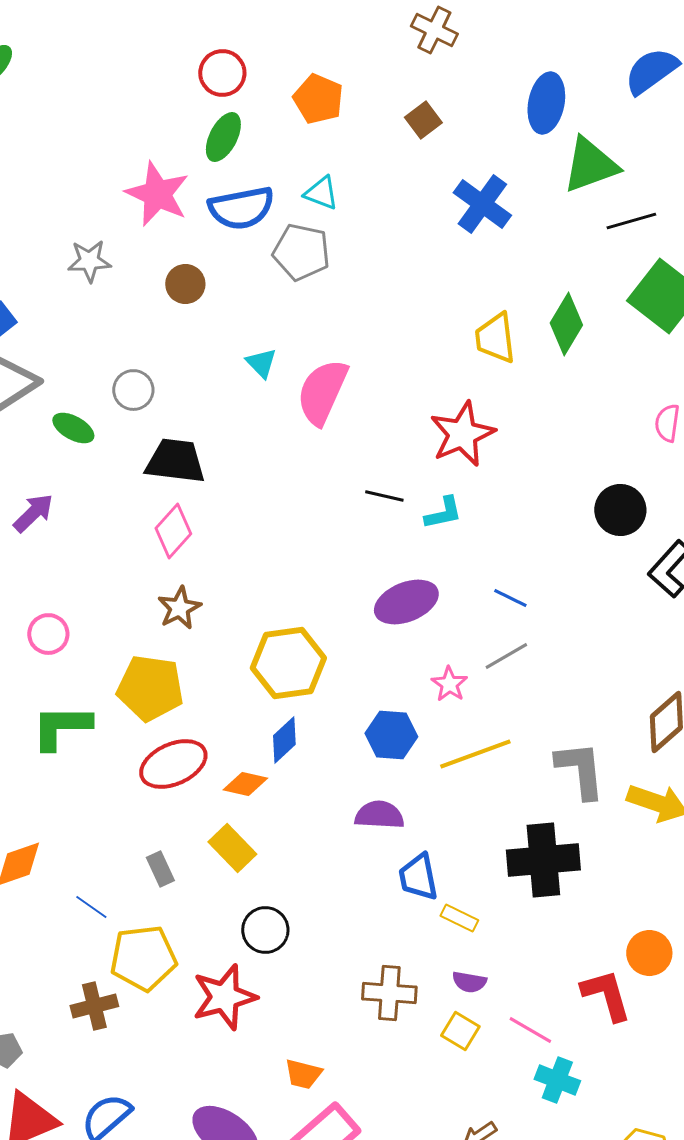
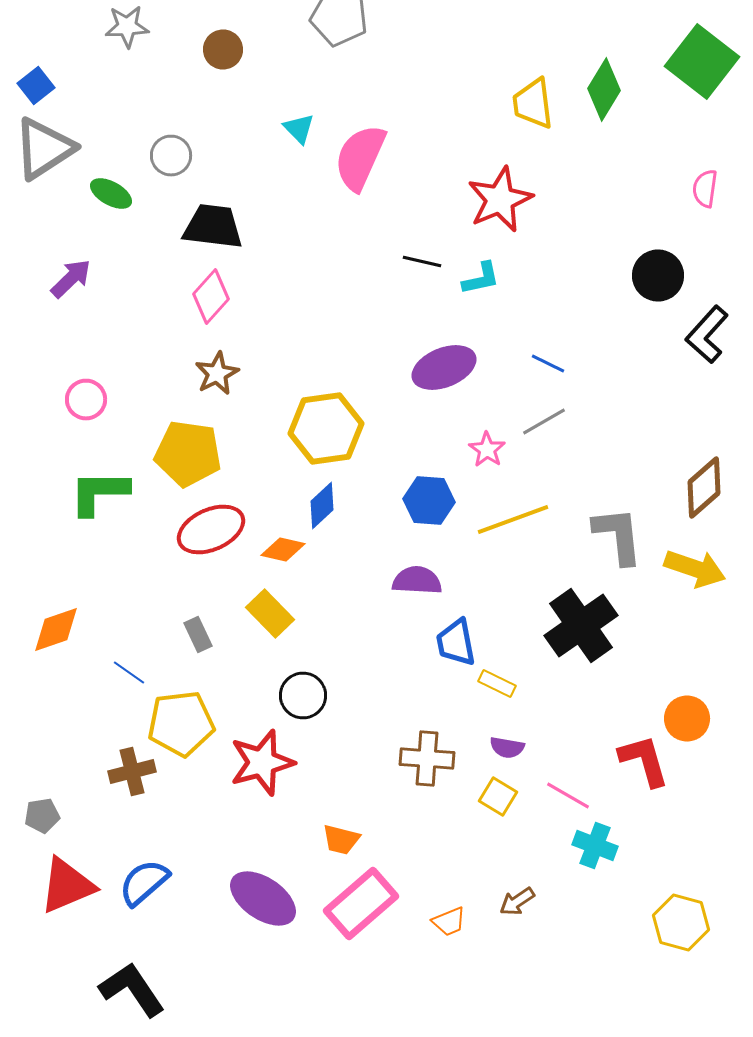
black cross: (543, 860) -> (581, 626), turned -30

